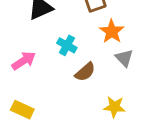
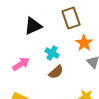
brown semicircle: (85, 72) -> (56, 72), moved

